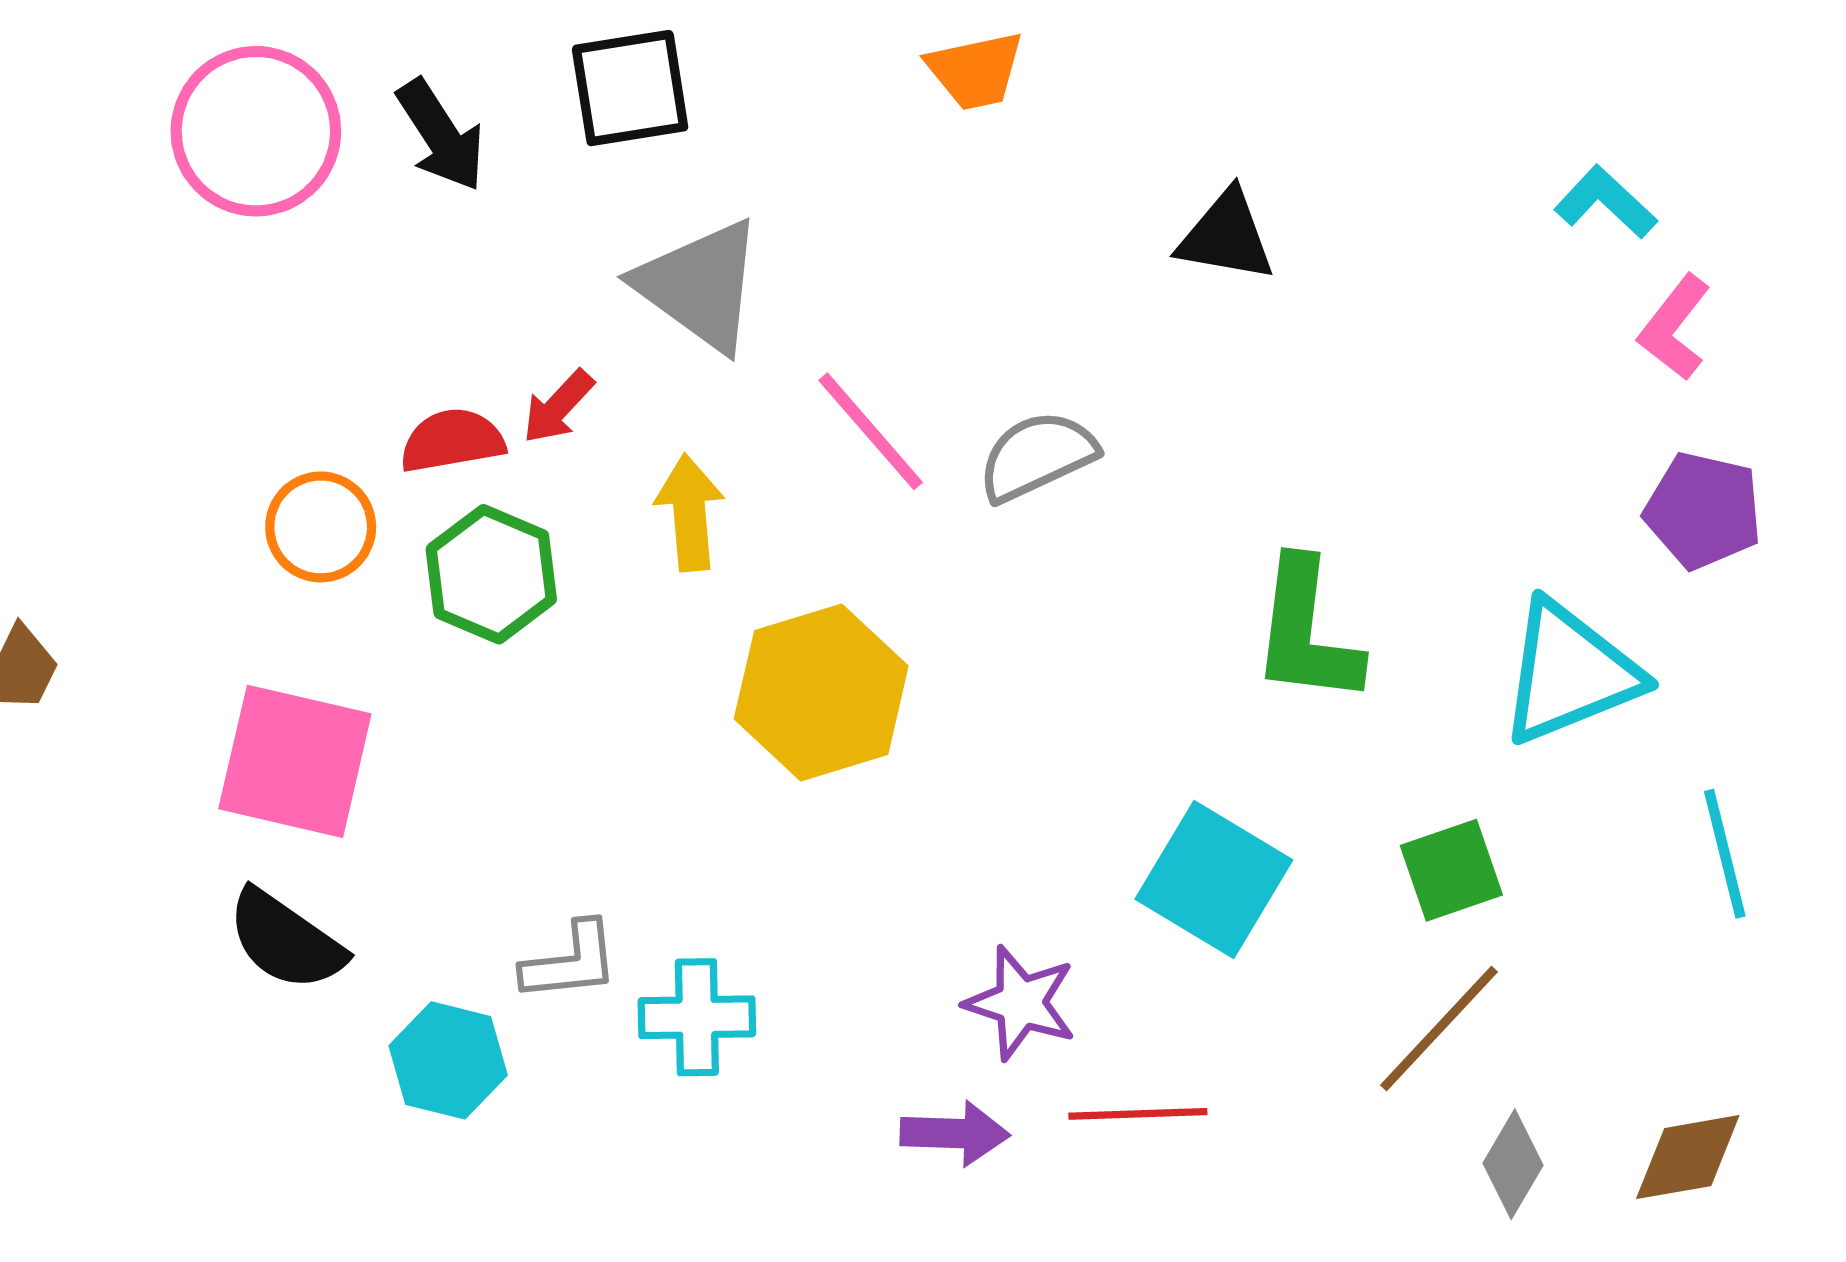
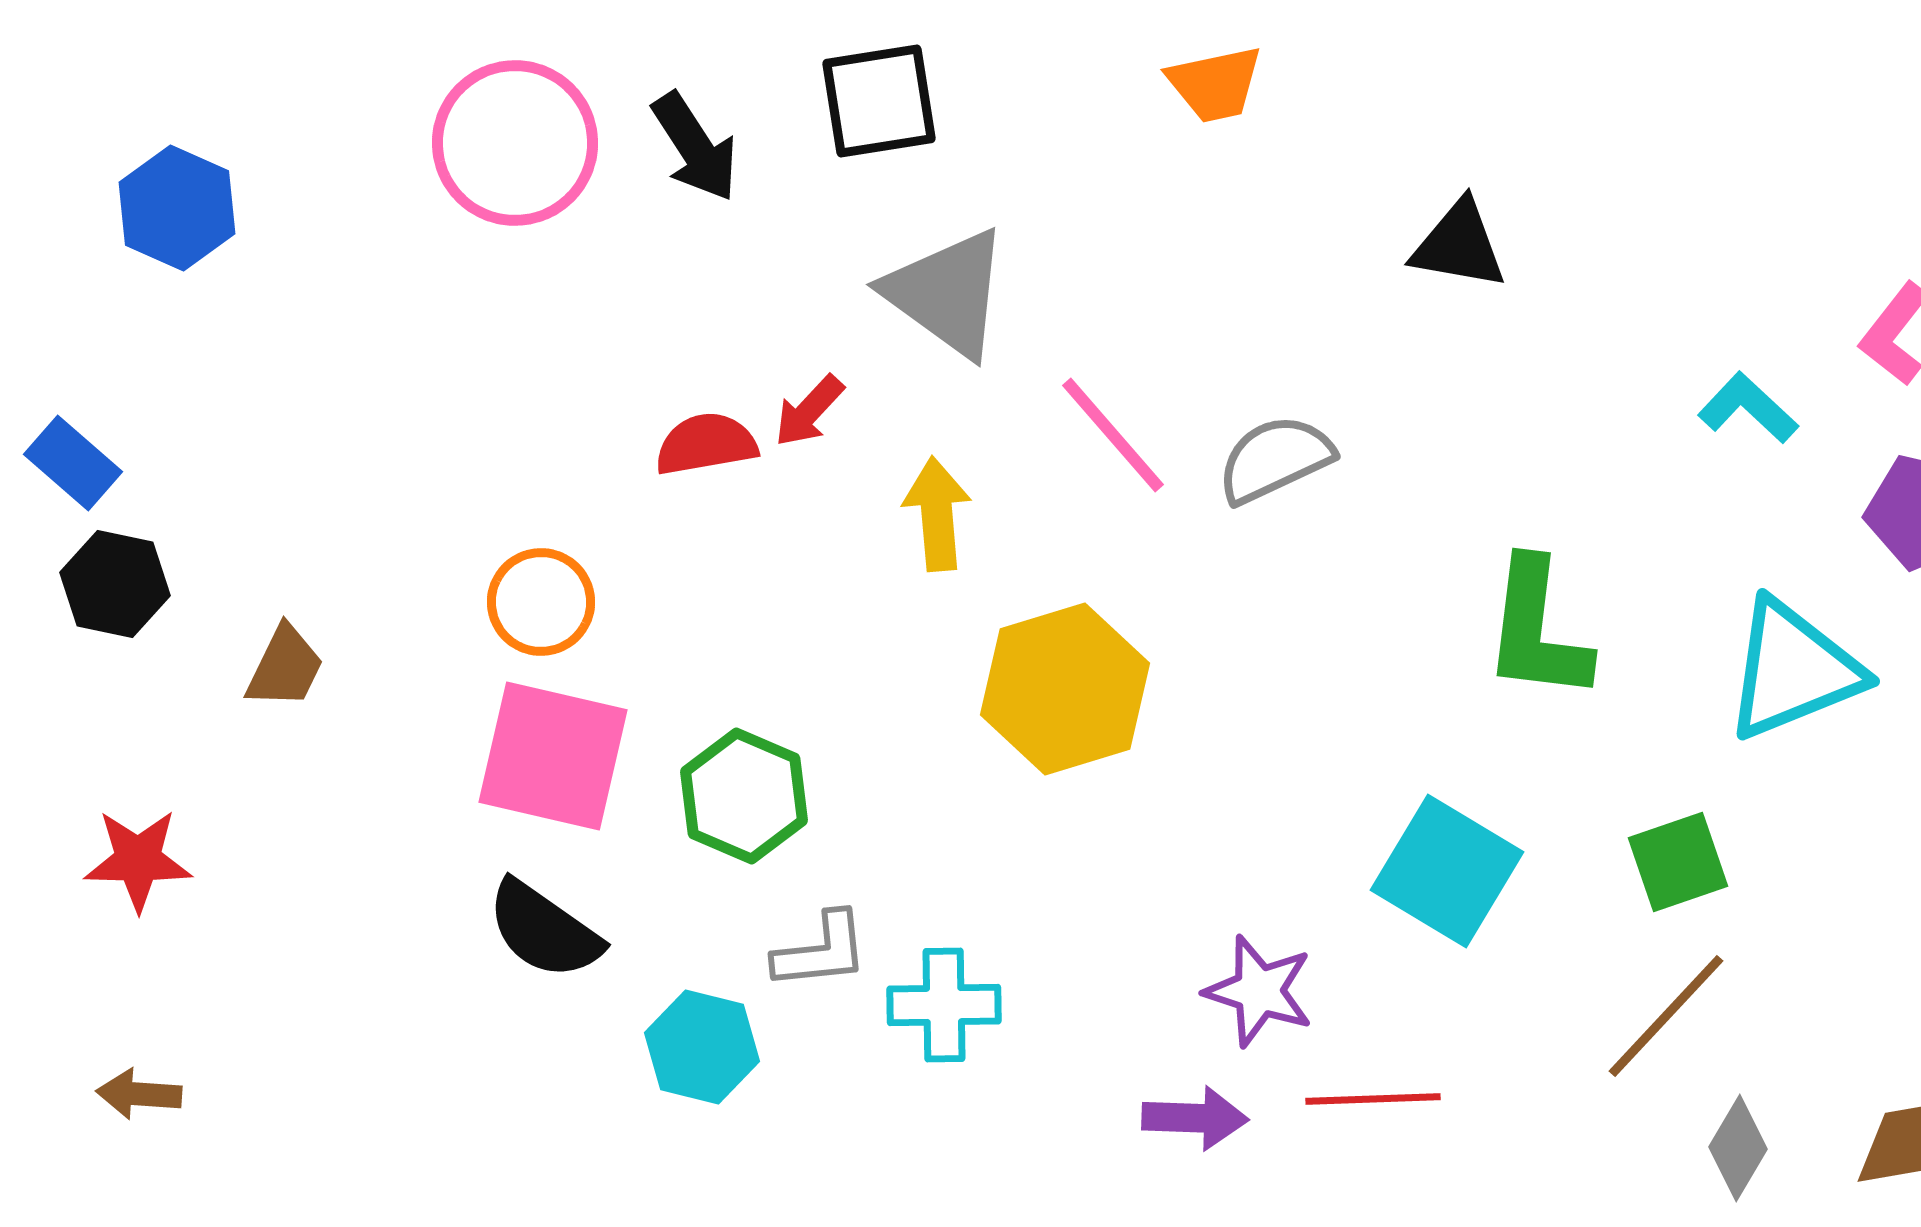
cyan L-shape: (1606, 202) -> (1748, 408), moved
orange circle: (321, 527) -> (541, 602), moved
green hexagon: (491, 574) -> (744, 796), moved

